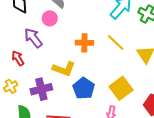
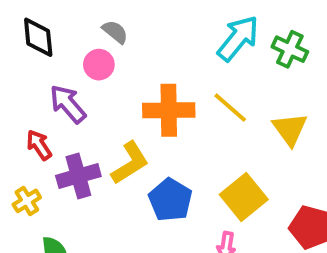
orange cross: (84, 43) -> (169, 110), size x1.4
yellow L-shape: (64, 69) -> (130, 163), turned -50
purple cross: (41, 89) -> (78, 176), moved

